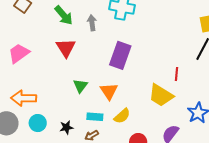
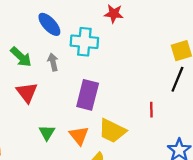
yellow trapezoid: (161, 95) -> (112, 131), moved

